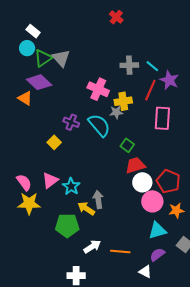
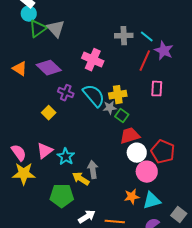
cyan circle: (27, 48) -> (29, 14), moved
purple diamond: (39, 82) -> (49, 68), moved
yellow cross: (123, 101) -> (118, 95), moved
gray star: (116, 112) -> (110, 108), moved
pink rectangle: (162, 118) -> (157, 89), size x0.7
orange star: (176, 210) -> (132, 197), moved

